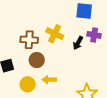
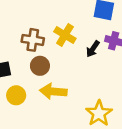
yellow arrow: (49, 80) -> (53, 91), size x1.5
yellow circle: (28, 84) -> (16, 95), moved

